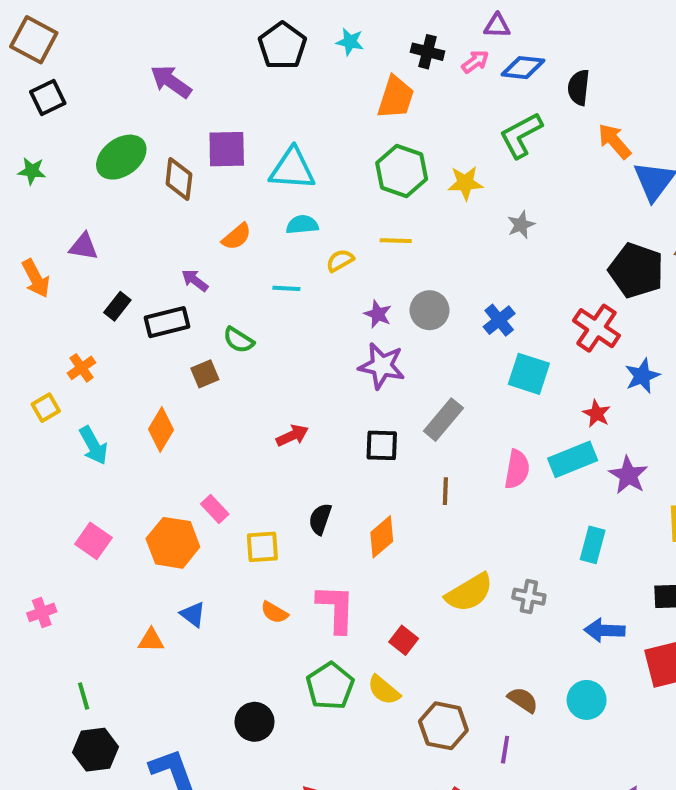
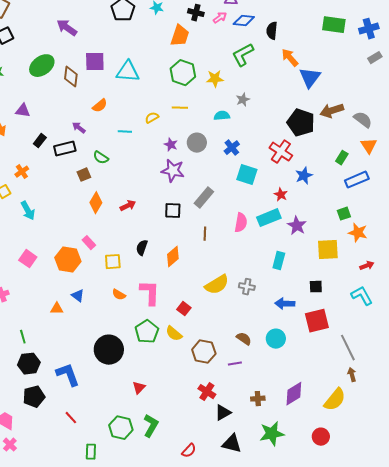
cyan semicircle: (302, 225) -> (222, 116), moved
orange diamond: (161, 429) -> (96, 203), moved
black circle: (255, 722) -> (109, 350), size x1.5
purple line: (505, 750) -> (235, 364), turned 72

